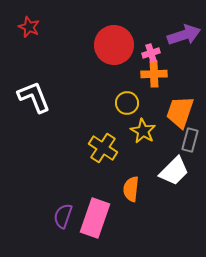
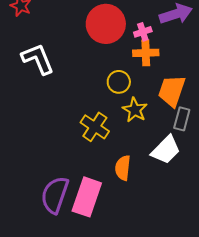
white L-shape: (34, 97) -> (38, 59), moved
purple semicircle: (63, 216) -> (55, 195), size x1.5

